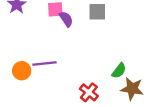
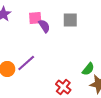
purple line: (44, 63) -> (26, 63), turned -36

